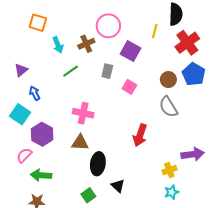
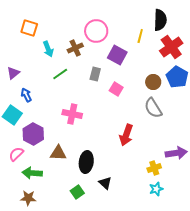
brown triangle: (80, 143) -> (58, 153), moved

